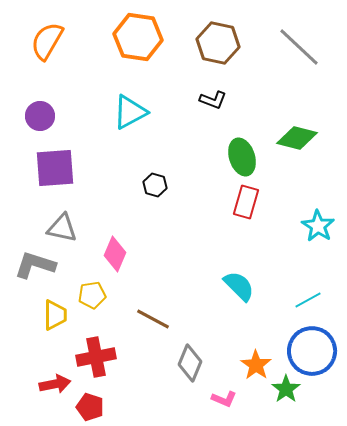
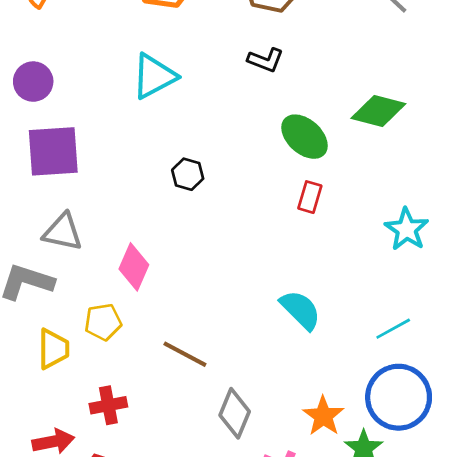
green ellipse: (242, 157) -> (305, 137), turned -30
red rectangle: (246, 202) -> (310, 197), size x0.7
red cross: (96, 357) -> (108, 405), size x0.7

